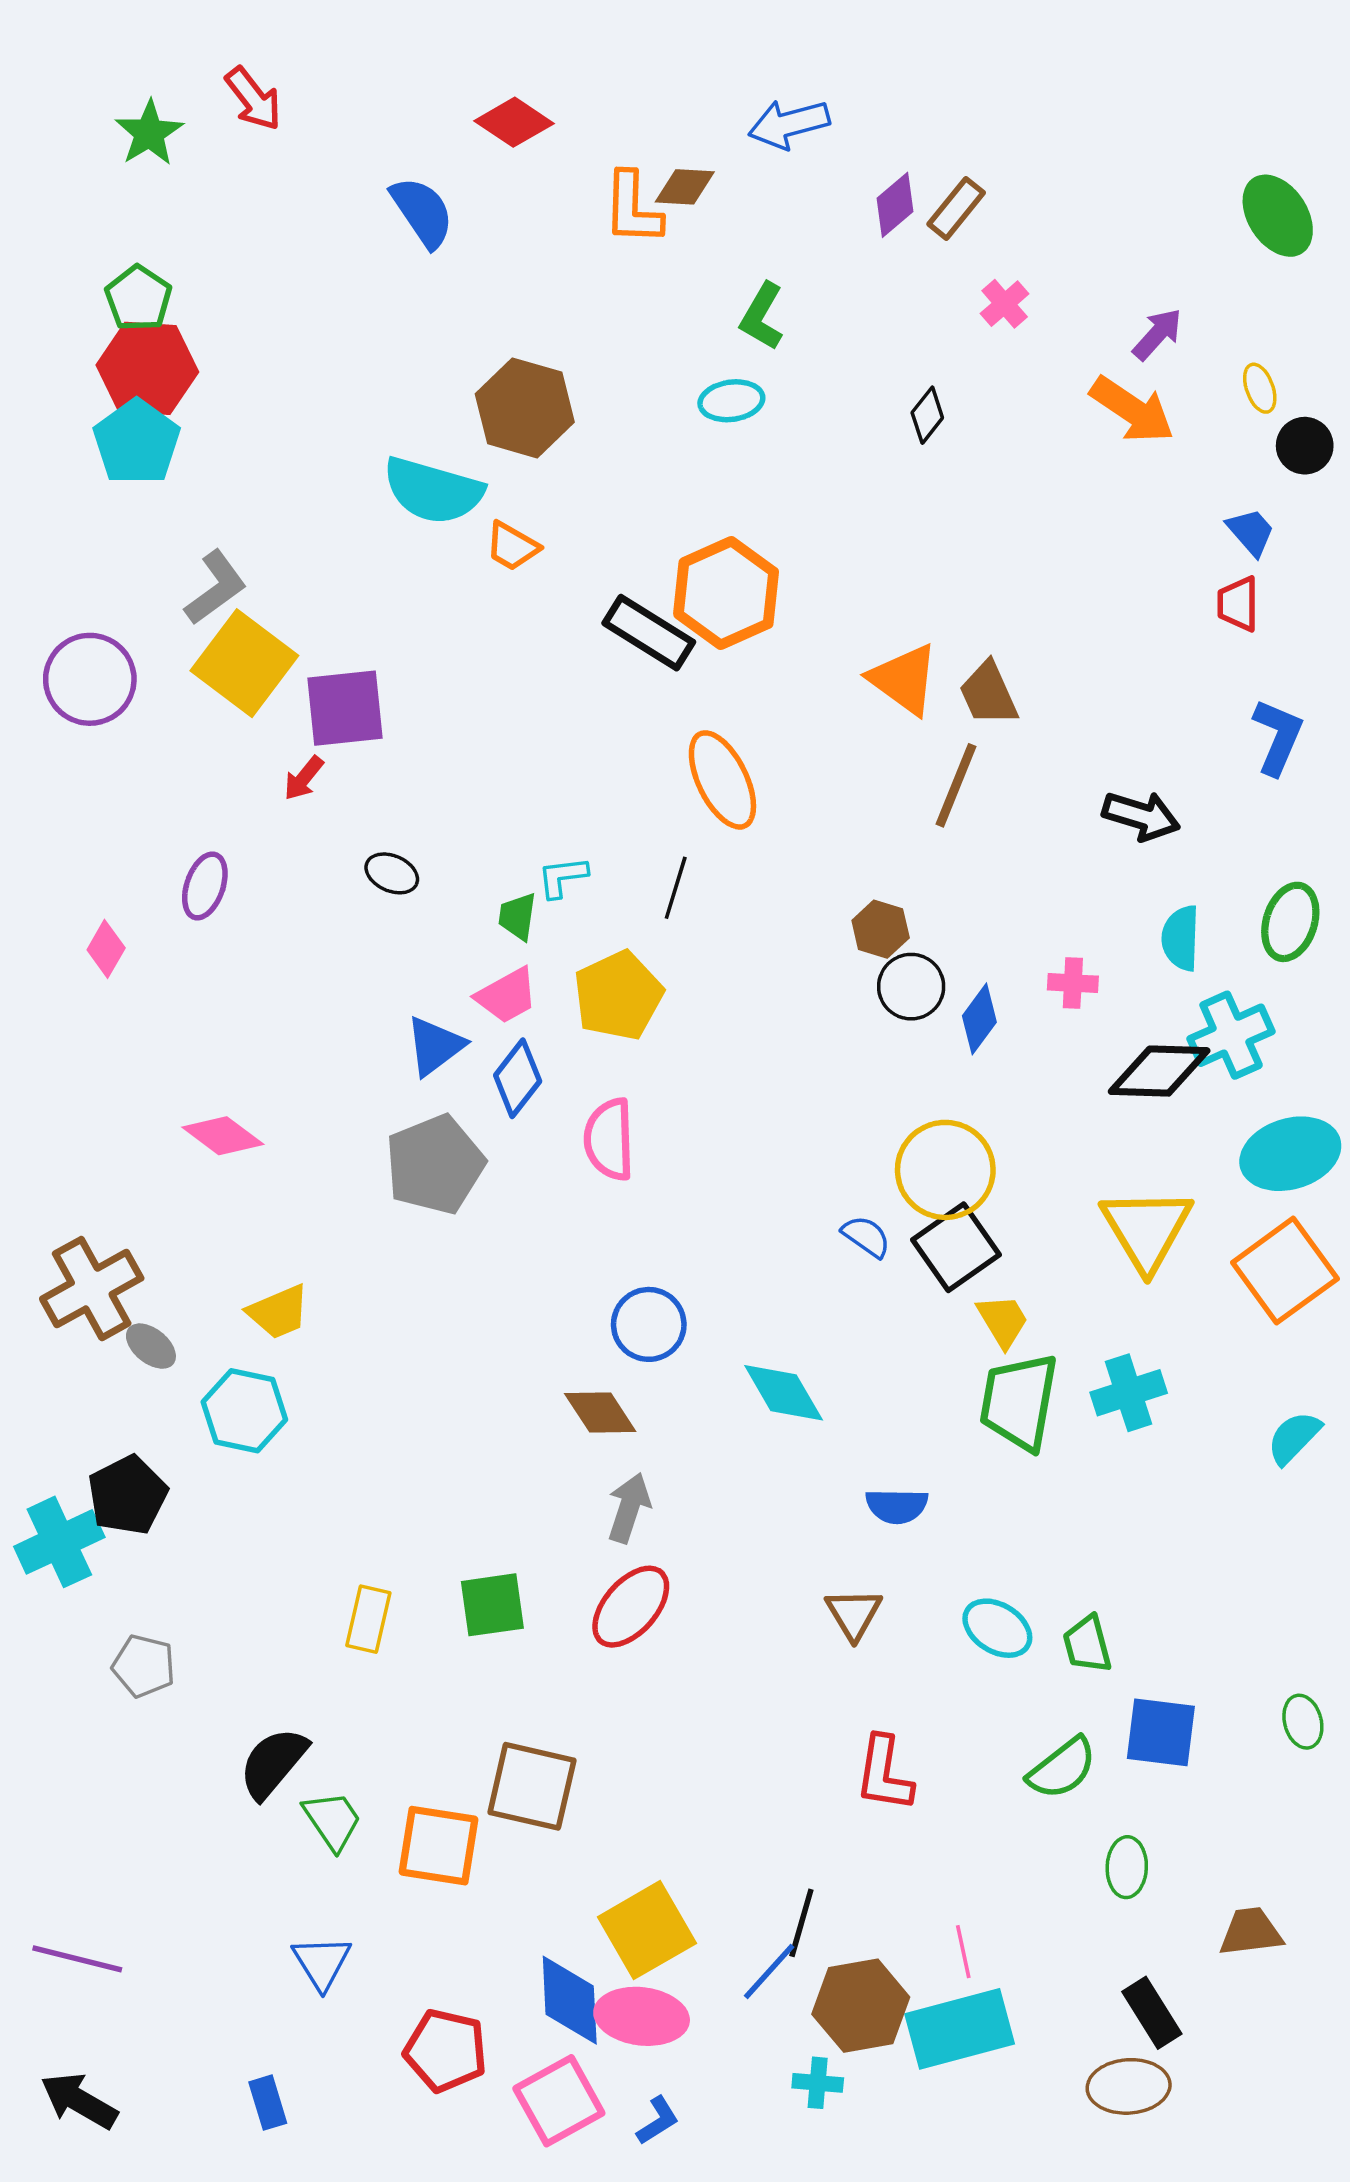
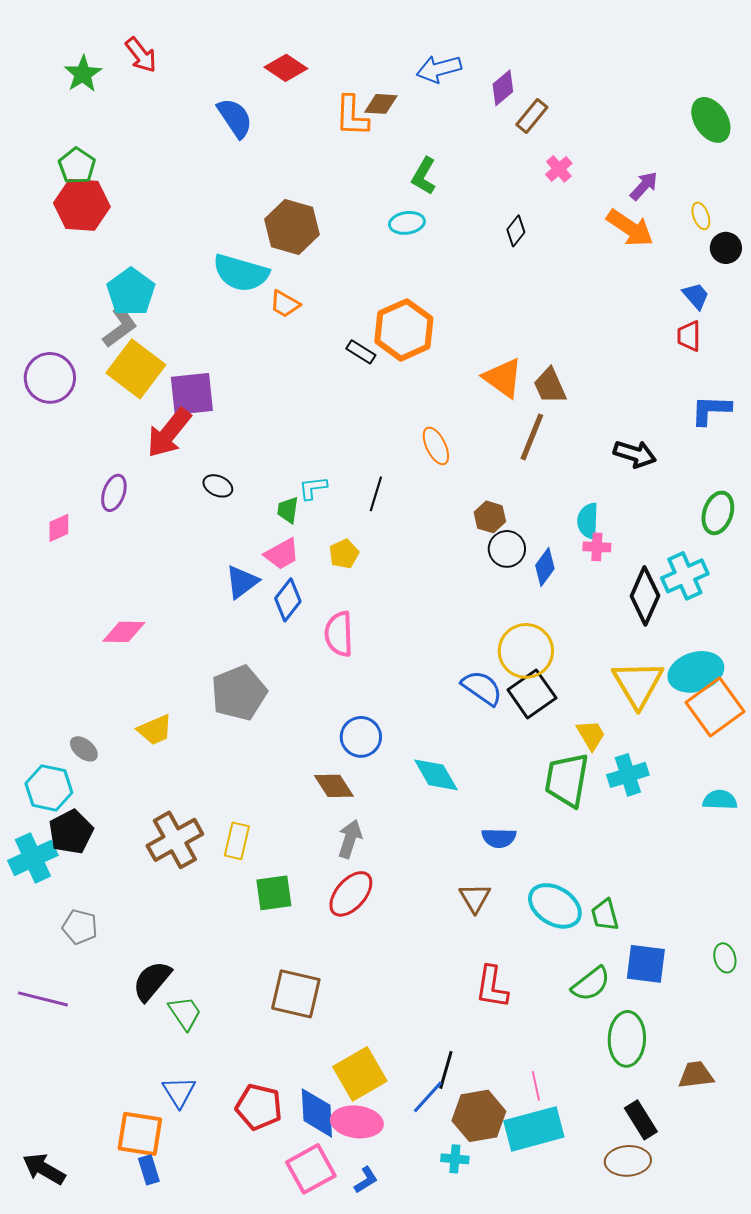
purple diamond: (895, 205) -> (503, 88), moved
cyan pentagon: (137, 442) -> (131, 292), moved
black rectangle: (649, 633) -> (361, 352), size x0.6
blue L-shape: (1278, 737) -> (711, 410), turned -111
red arrow: (304, 778) -> (169, 433), size x2.0
orange ellipse: (722, 780) -> (436, 446), moved, size x0.7
cyan semicircle: (1181, 938) -> (588, 521), moved
pink diamond: (106, 949) -> (59, 528), turned 36
yellow pentagon: (618, 996) -> (344, 554), size x0.6
black diamond: (1159, 1071) -> (645, 596), turned -68
pink diamond: (223, 1136) -> (124, 632), turned -36
cyan ellipse: (1290, 1154) -> (696, 672), moved
gray pentagon: (435, 1165) -> (239, 693), moved
blue semicircle: (866, 1236) -> (482, 688), size x1.5
brown cross: (92, 1289) -> (175, 840), moved
yellow trapezoid: (1003, 1321) -> (591, 735), moved
cyan hexagon: (244, 1411) -> (49, 788), moved
cyan semicircle: (1294, 1438) -> (720, 800), turned 48
yellow rectangle: (368, 1619) -> (237, 841), moved
cyan ellipse: (997, 1628) -> (555, 906), size x1.4
orange square: (438, 1846) -> (140, 1134), moved
green ellipse: (1127, 1867) -> (627, 1039), size x1.6
purple line: (77, 1959) -> (43, 999), moved
red pentagon: (446, 2050) -> (259, 1107), moved

